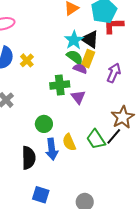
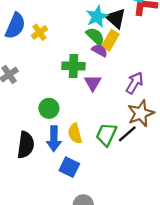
purple arrow: (114, 73) -> (135, 83), moved
green trapezoid: (96, 139) -> (106, 134), turned 50
blue square: (41, 195) -> (69, 167), moved

